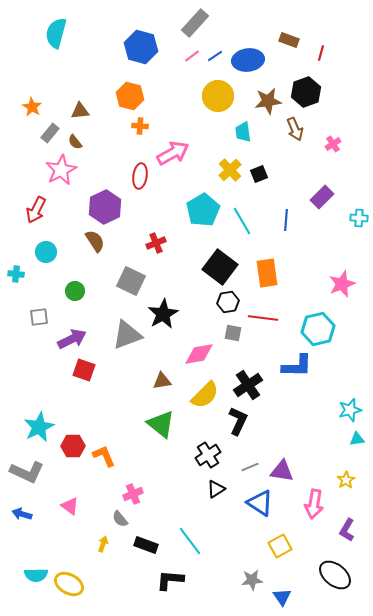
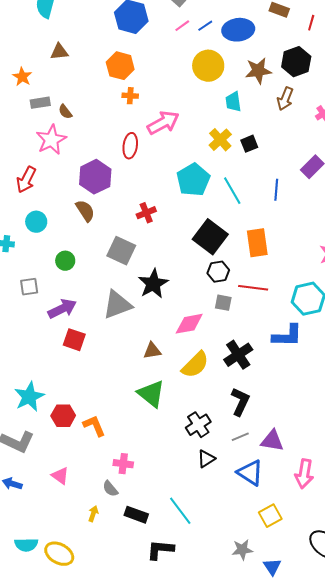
brown triangle: (80, 111) -> (59, 52), moved
brown arrow: (295, 129) -> (285, 99), turned 45
gray rectangle: (50, 133) -> (40, 103), turned 42
black L-shape: (238, 421) -> (240, 402), moved
pink cross: (133, 494) -> (123, 464), turned 30

